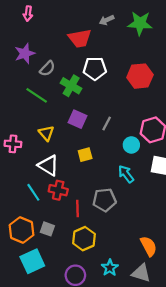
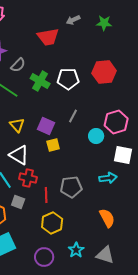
green star: (140, 23) -> (104, 23), size x0.7
white pentagon: (95, 69) -> (68, 79), moved
purple square: (78, 119) -> (46, 126), moved
cyan arrow: (126, 174) -> (108, 178), moved, turned 120
gray square: (47, 229) -> (18, 202), moved
orange semicircle: (149, 246) -> (107, 218), moved

